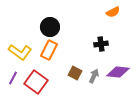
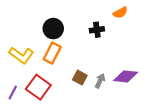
black cross: (101, 44) -> (97, 30), moved
purple line: (13, 78) -> (13, 92), moved

